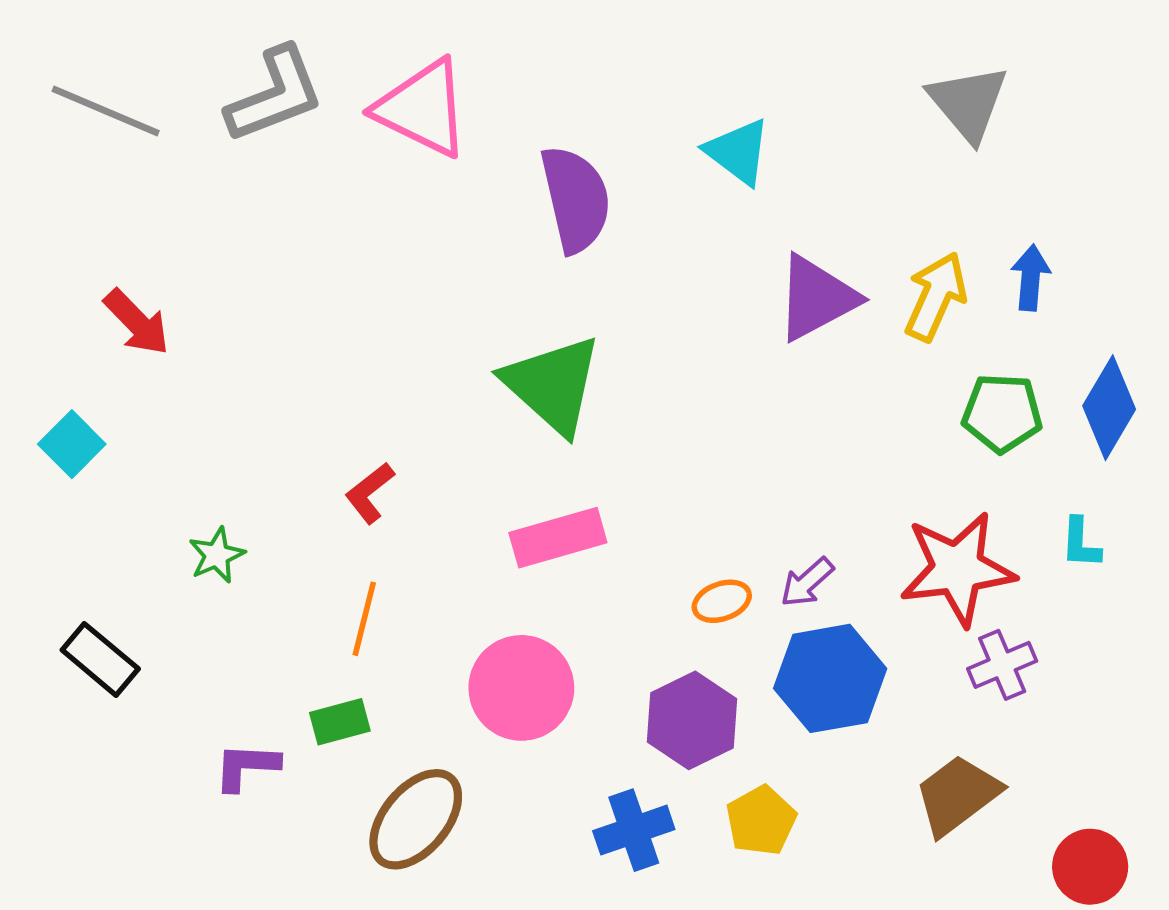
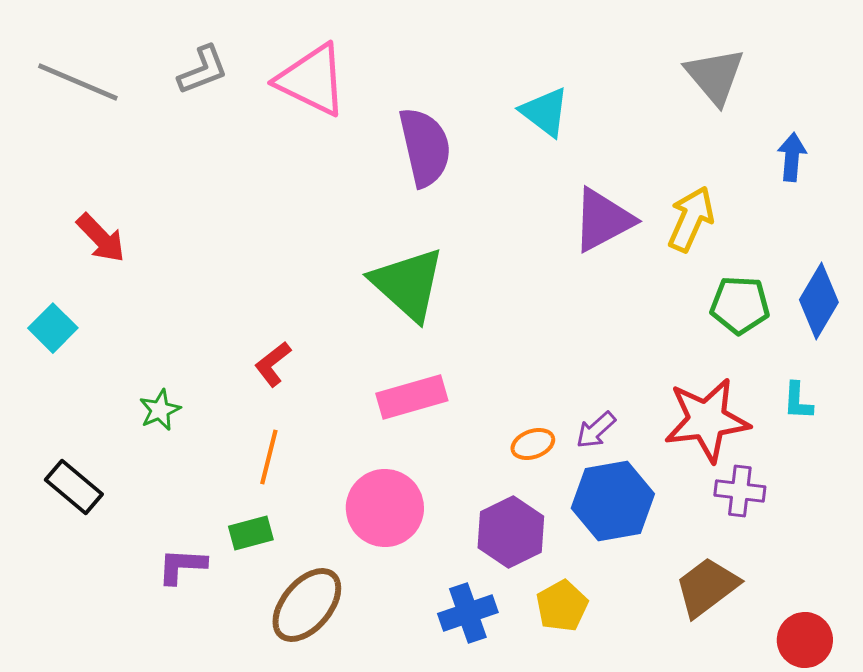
gray L-shape: (275, 95) -> (203, 70), size x0.7
blue arrow: (1031, 278) -> (792, 157), moved
purple cross: (1002, 665) -> (740, 491), turned 30

